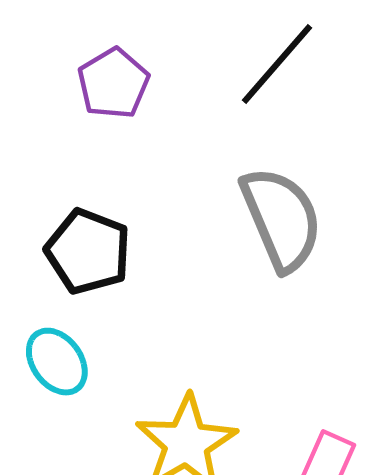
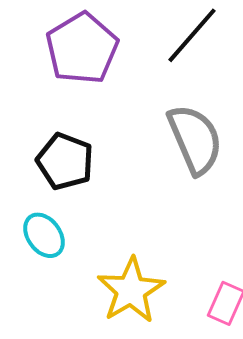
purple pentagon: (113, 83) -> (82, 48), size x1.5

